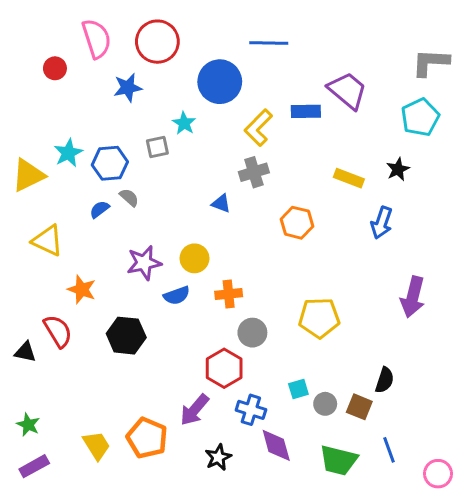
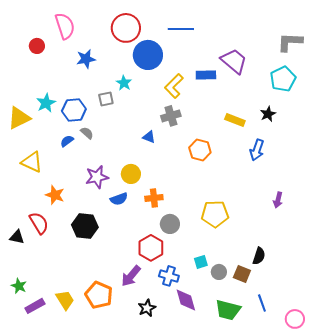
red circle: (157, 42) -> (126, 28), moved
purple arrow: (413, 297) -> (278, 200), size x0.6
purple rectangle: (34, 466) -> (35, 306), moved

